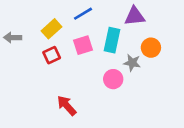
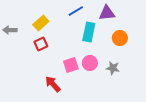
blue line: (83, 14) -> (76, 11), moved
pink square: (83, 45) -> (71, 65), moved
gray star: (132, 63) -> (113, 68), moved

